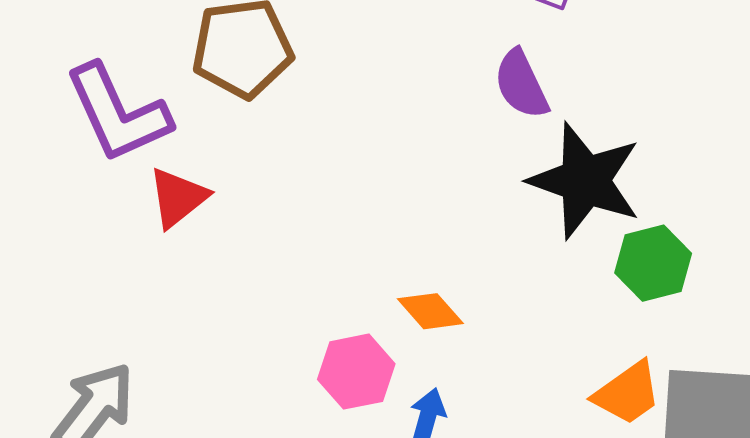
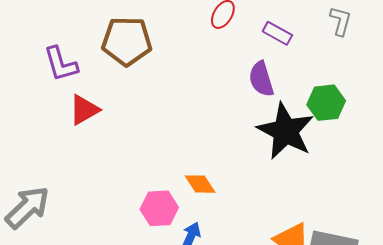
purple L-shape: (118, 113) -> (61, 64), size x0.7
green hexagon: (653, 263) -> (326, 103), moved

